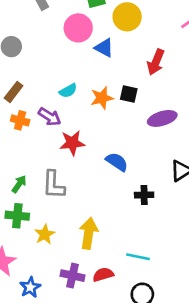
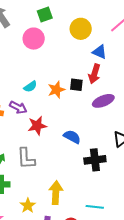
yellow circle: (127, 17) -> (81, 29), moved
blue triangle: (104, 48) -> (100, 52), moved
red arrow: (156, 62) -> (94, 74), moved
black cross: (144, 195) -> (95, 160), size x1.5
yellow star: (45, 234) -> (28, 206), moved

